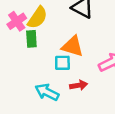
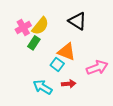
green rectangle: (31, 39) -> (34, 43), turned 32
cyan square: (62, 63) -> (57, 64), turned 32

